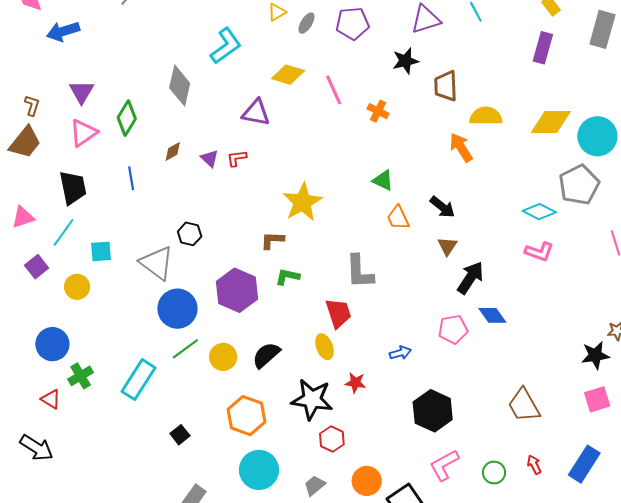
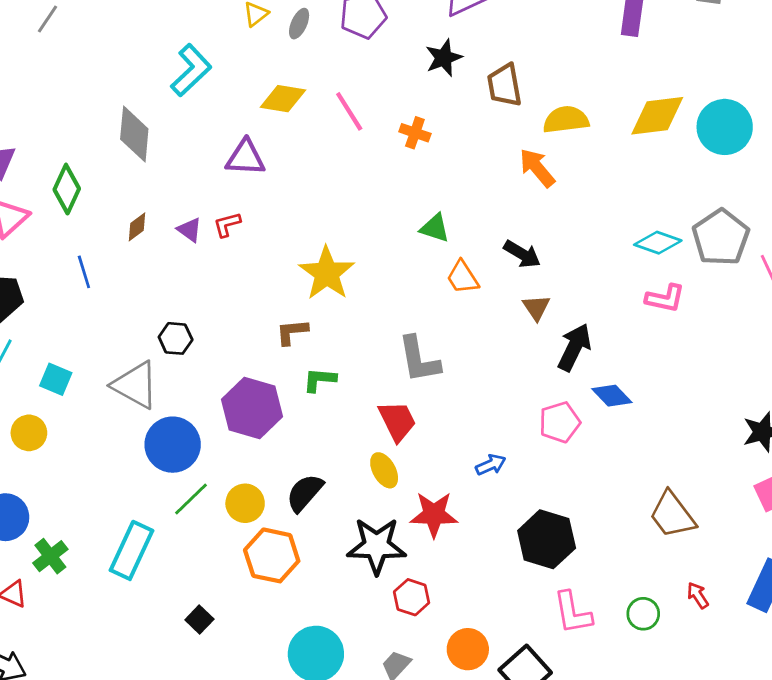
gray pentagon: (579, 185) -> (721, 237), moved
cyan square: (101, 251) -> (56, 379), turned 35
red star: (355, 383) -> (434, 514), size x1.6
orange hexagon: (246, 416) -> (272, 555), moved
pink L-shape: (444, 465) -> (573, 613), turned -64

